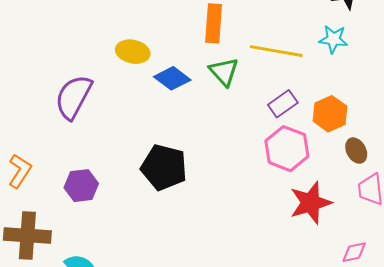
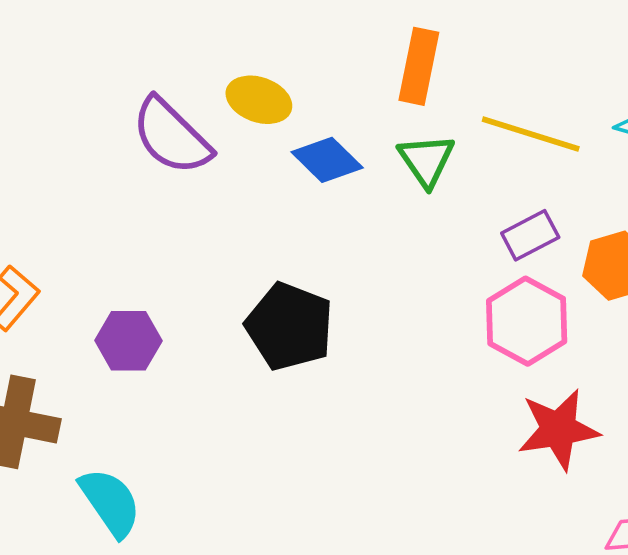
purple semicircle: (73, 97) -> (171, 136), moved, turned -81

